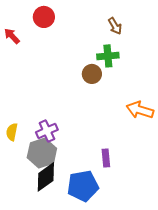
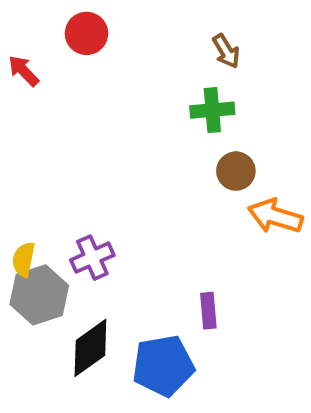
brown circle: (92, 74) -> (236, 171), moved
gray hexagon: (42, 153) -> (39, 295), moved

